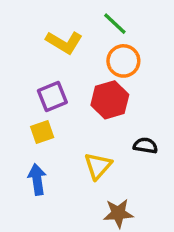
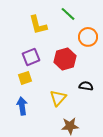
yellow L-shape: (64, 42) -> (38, 25), turned 45
orange circle: (123, 61) -> (88, 37), moved

